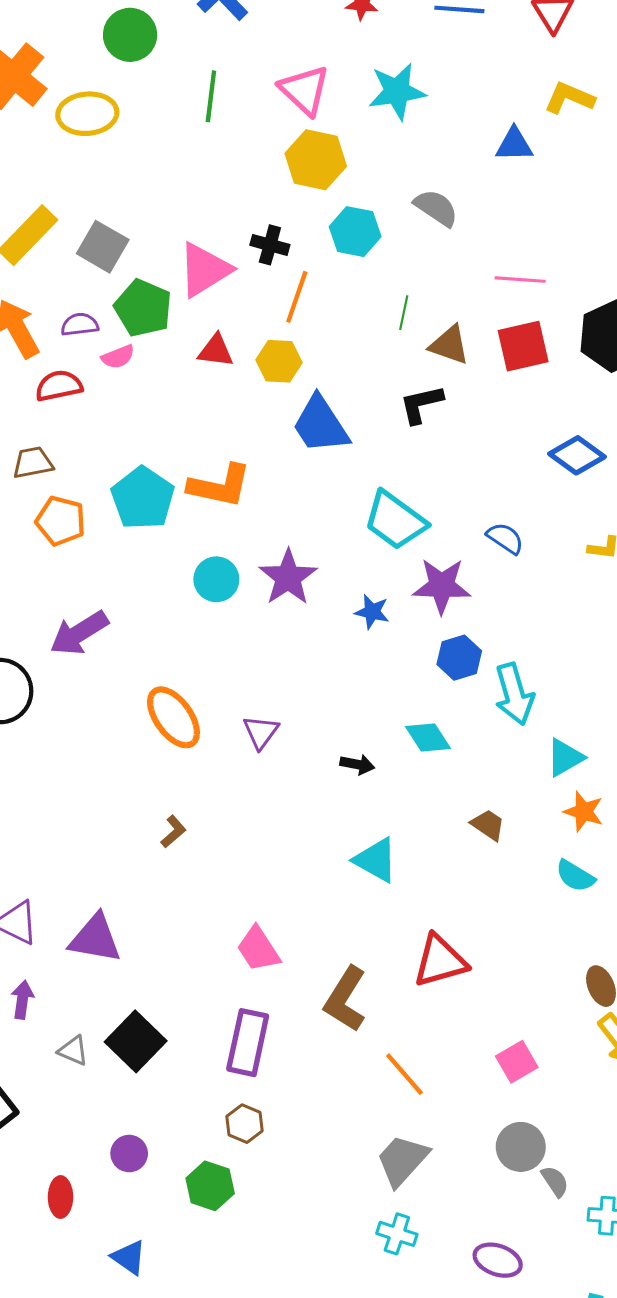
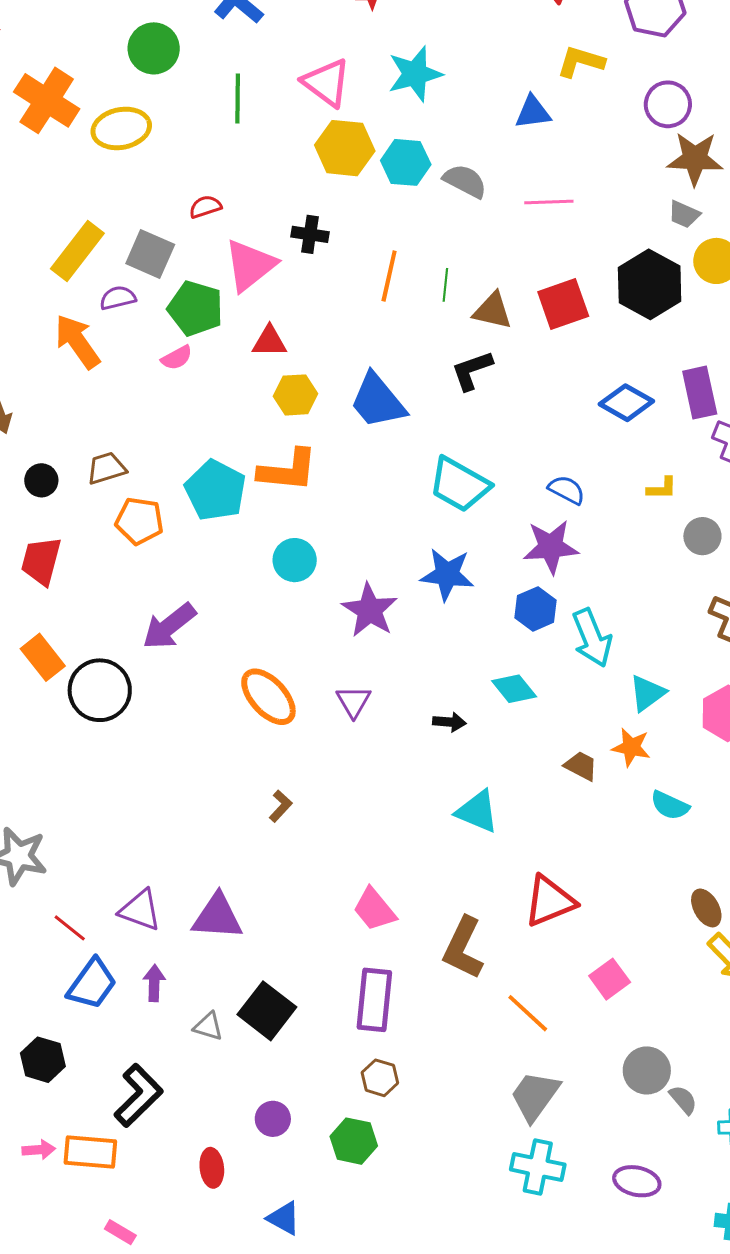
cyan hexagon: (355, 232) -> (406, 162), moved
pink line: (520, 280) -> (549, 202), moved
orange line: (297, 297) -> (389, 276), moved
purple semicircle: (80, 325) -> (118, 298), moved
yellow hexagon: (279, 361) -> (296, 395), moved
red semicircle: (59, 386) -> (205, 207), moved, size x0.7
purple star: (288, 577) -> (370, 610), moved
purple star: (442, 586) -> (551, 547), moved
blue star: (372, 612) -> (447, 574), size x1.6
orange star: (584, 812) -> (631, 747), moved
pink square: (517, 1062) -> (610, 979), moved
cyan cross: (397, 1234) -> (538, 1167), size x1.4

